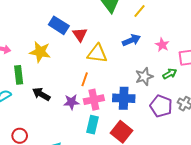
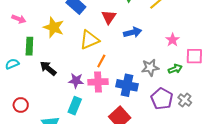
red triangle: (80, 34) -> (109, 17), moved
blue arrow: (131, 40) -> (133, 32), moved
yellow triangle: (97, 54) -> (90, 40), moved, turned -40
orange line: (85, 79) -> (101, 61), moved
cyan rectangle: (93, 125) -> (75, 106), moved

